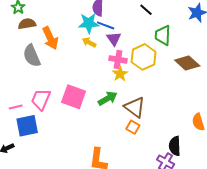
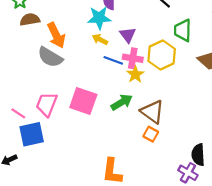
blue line: (106, 25) -> (113, 60), moved
gray semicircle: (32, 56) -> (50, 57), moved, turned -35
pink line: (16, 107) -> (18, 113), turned 48

